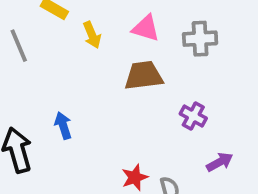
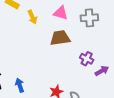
blue arrow: (63, 126) -> (20, 85), moved
purple arrow: (220, 162) -> (102, 71), moved

